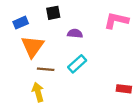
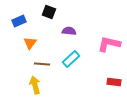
black square: (53, 13) -> (49, 12), turned 32
pink L-shape: (116, 20) -> (109, 44), moved
orange triangle: (33, 46) -> (30, 43), size x0.6

